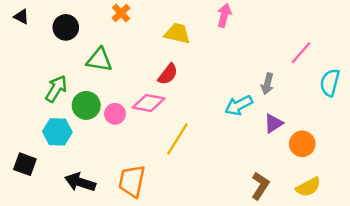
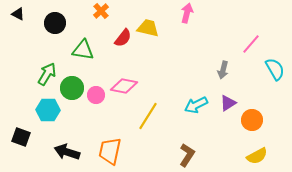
red semicircle: (168, 74) -> (123, 38), moved
cyan semicircle: (330, 83) -> (275, 69), turned 135
cyan arrow: (239, 105) -> (196, 105), moved
brown L-shape: (260, 186) -> (187, 155), moved

